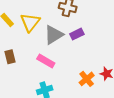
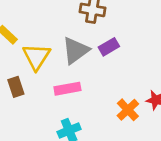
yellow triangle: (30, 22) -> (36, 57), moved
pink rectangle: (46, 61) -> (67, 89), turned -36

